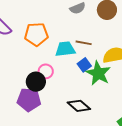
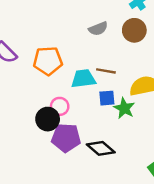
blue square: (84, 65) -> (107, 98), turned 32
green star: (98, 73) -> (124, 108), size x0.7
purple pentagon: (29, 100) -> (66, 138), moved

